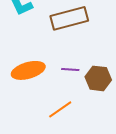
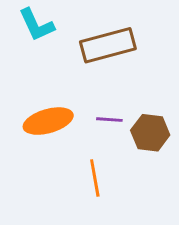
orange line: (60, 109) -> (95, 178), turned -65

